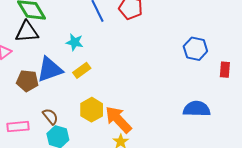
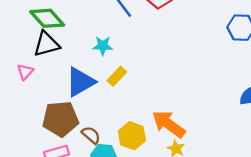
brown pentagon: (27, 81) -> (61, 119), moved, size x1.4
yellow hexagon: (92, 110) -> (132, 136), moved

